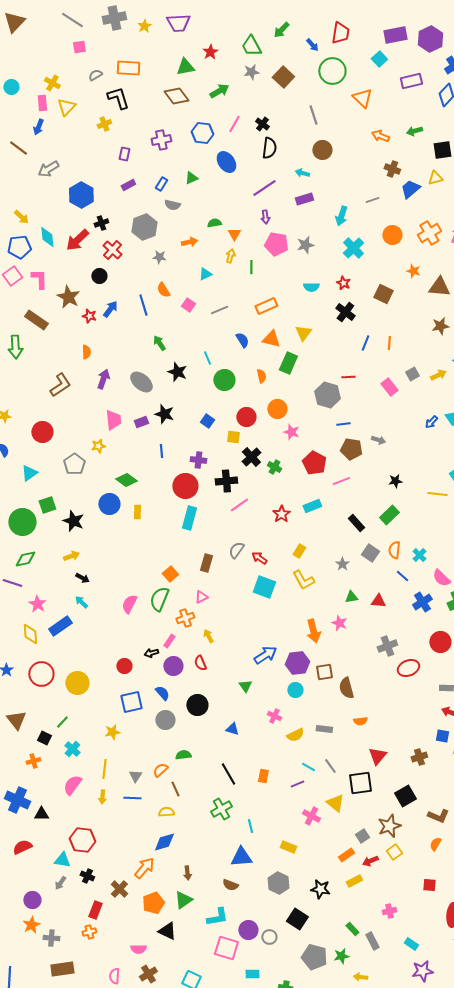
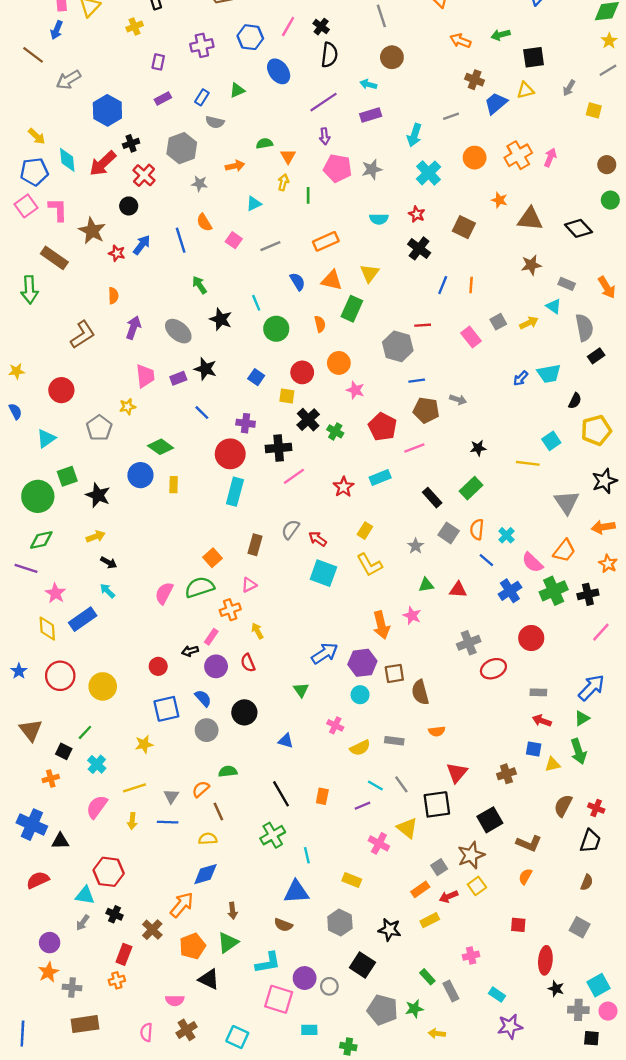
blue line: (161, 451) -> (202, 413), turned -40
green semicircle: (159, 599) -> (200, 587), turned 50
yellow line: (104, 769) -> (135, 788), turned 66

